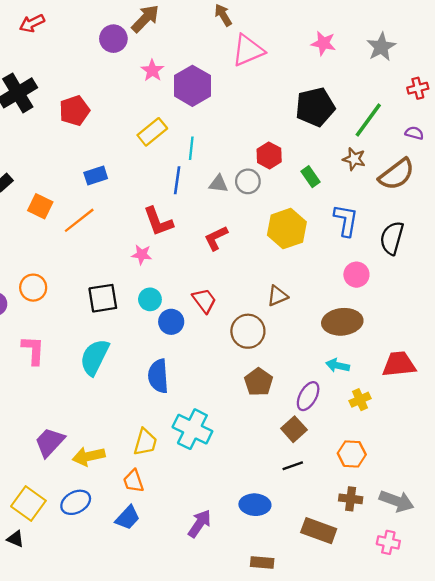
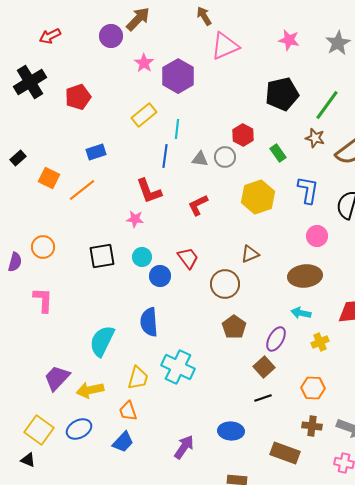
red arrow: (32, 23) -> (50, 36), moved
cyan semicircle: (95, 357) -> (102, 341), moved

